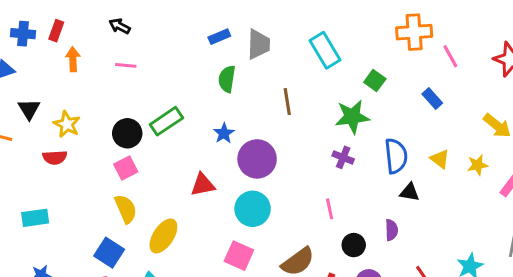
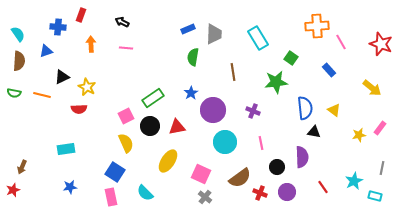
red rectangle: (56, 31) -> (81, 15), moved
black triangle: (29, 109) -> (62, 77), turned 35
green rectangle: (166, 121) -> (153, 98), moved
black circle: (127, 133) -> (150, 126), moved
purple cross: (343, 157) -> (253, 111), moved
yellow star: (478, 165) -> (359, 135), moved
cyan circle: (253, 209) -> (225, 142), moved
purple semicircle: (391, 230) -> (302, 157), size x1.5
yellow ellipse: (163, 236) -> (168, 161), moved

